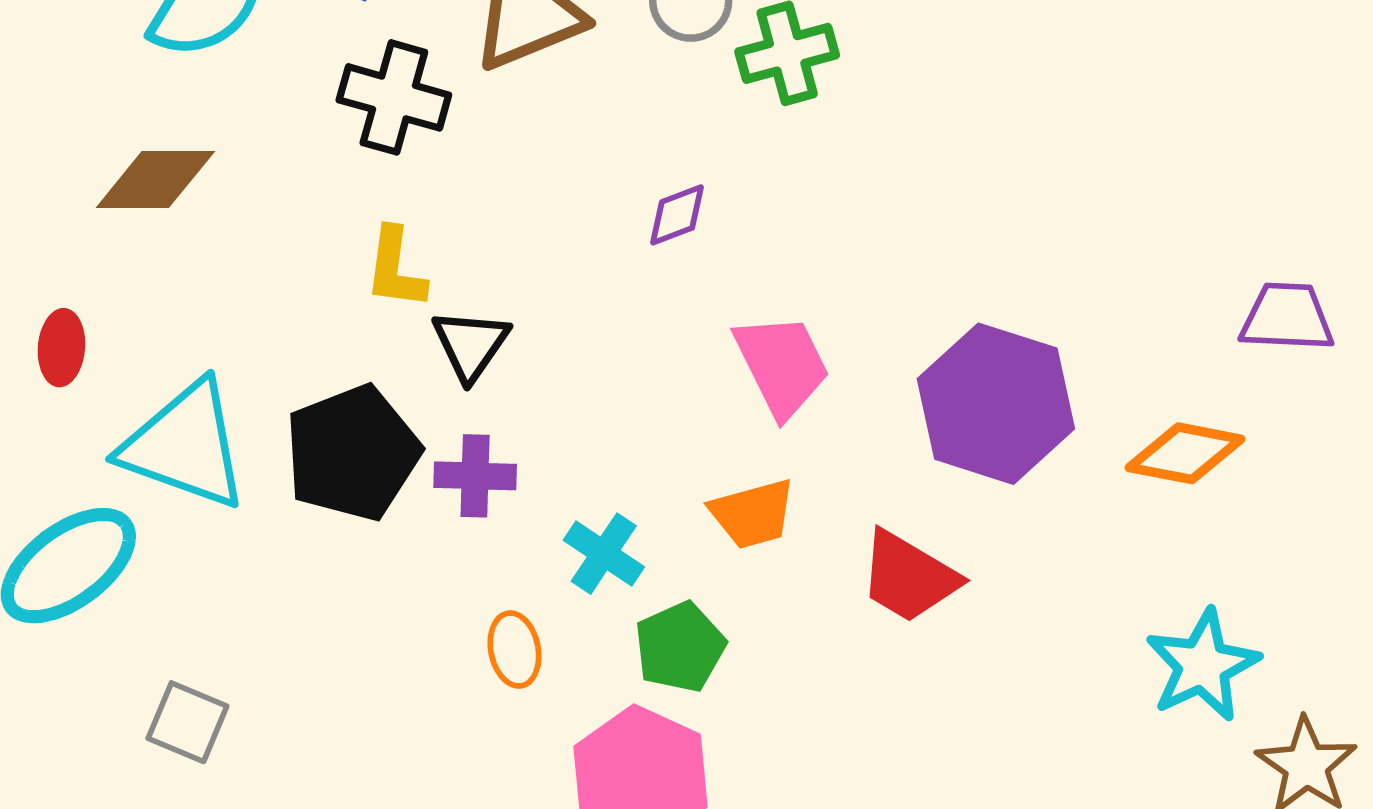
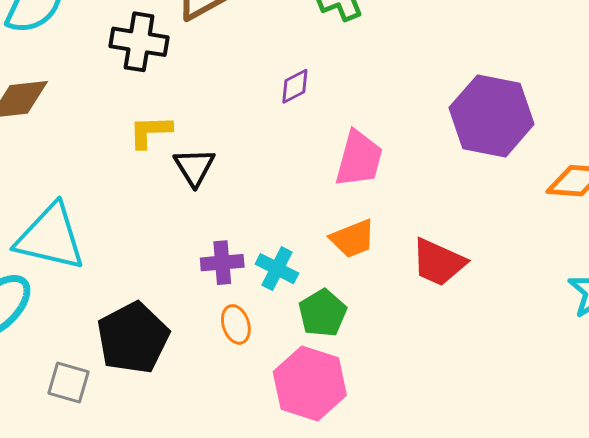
yellow L-shape: (395, 268) -> (150, 132), turned 87
pink trapezoid: (782, 365) -> (359, 159), turned 48
purple hexagon: (996, 404) -> (492, 116), moved
black pentagon: (352, 453) -> (133, 338), moved
purple cross: (475, 476) -> (222, 263), moved

